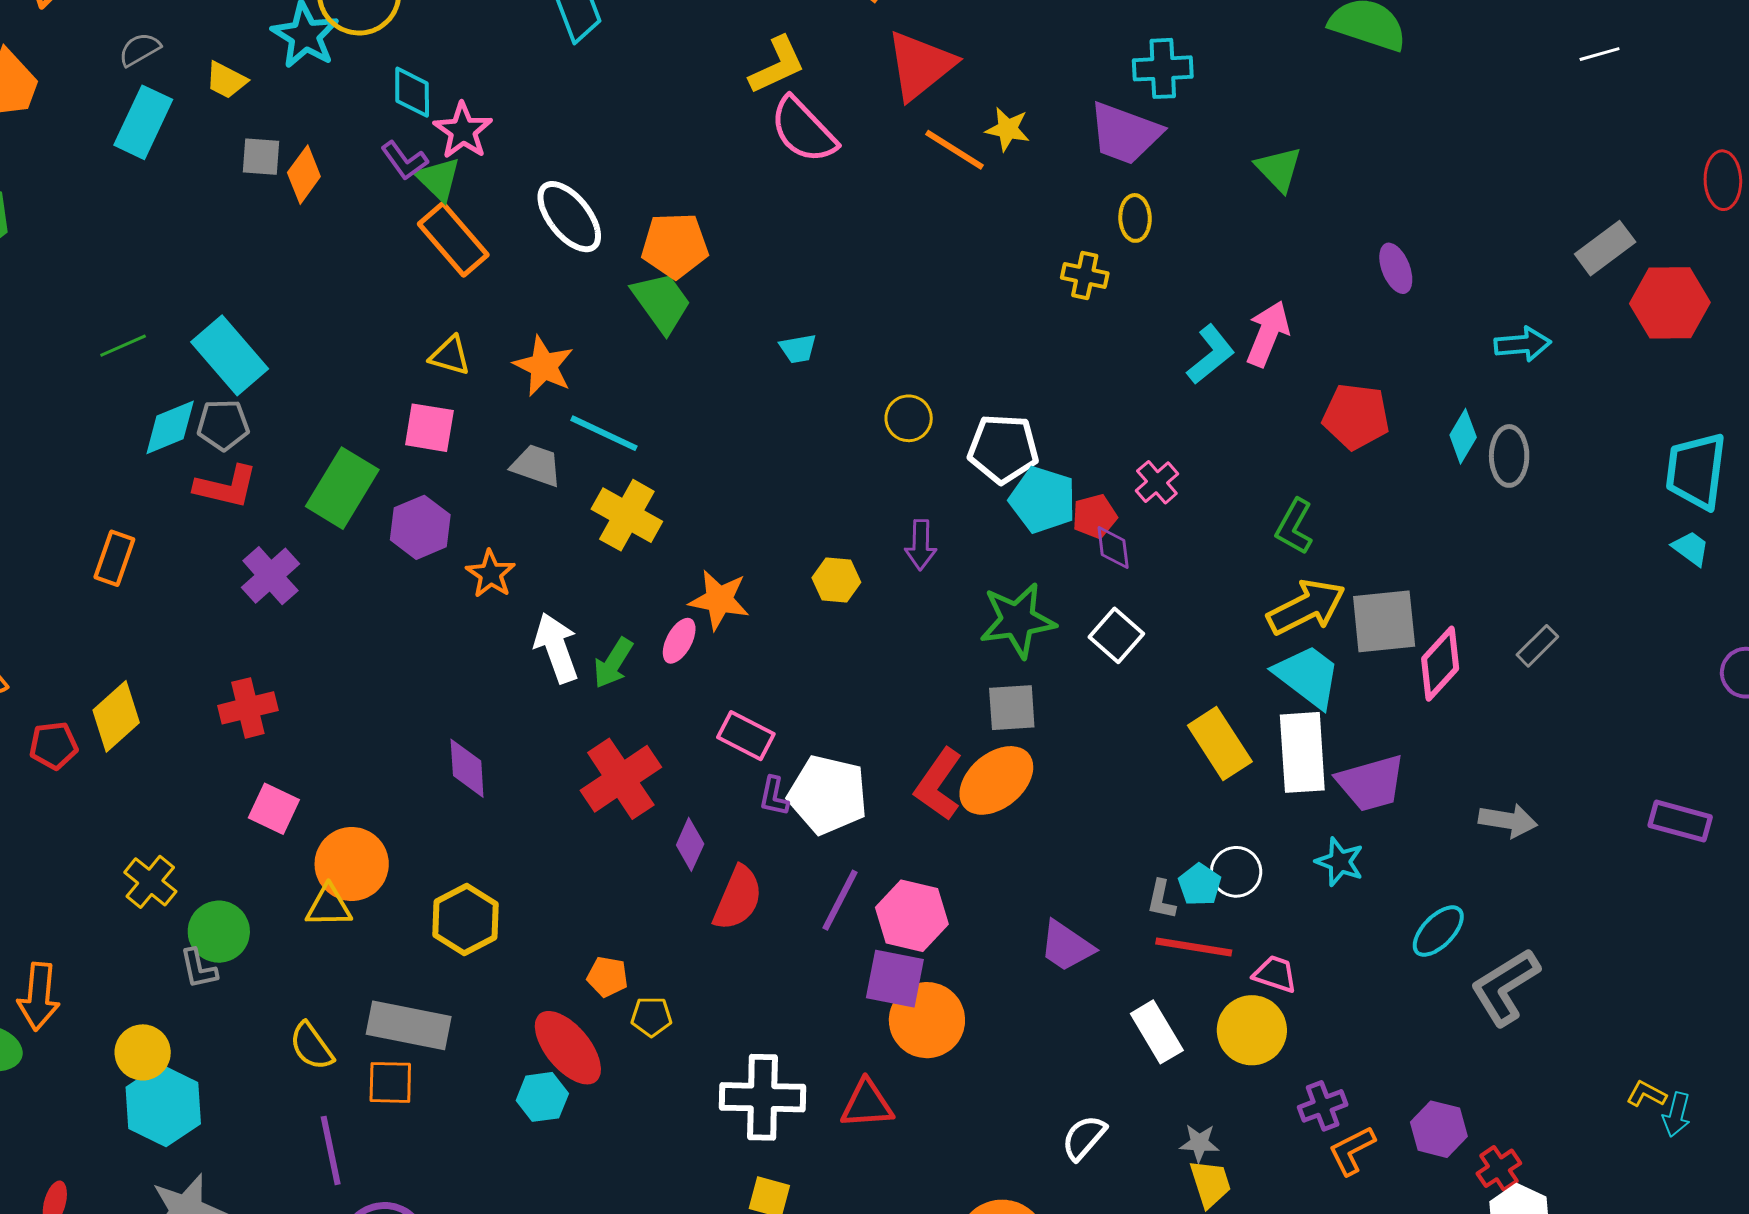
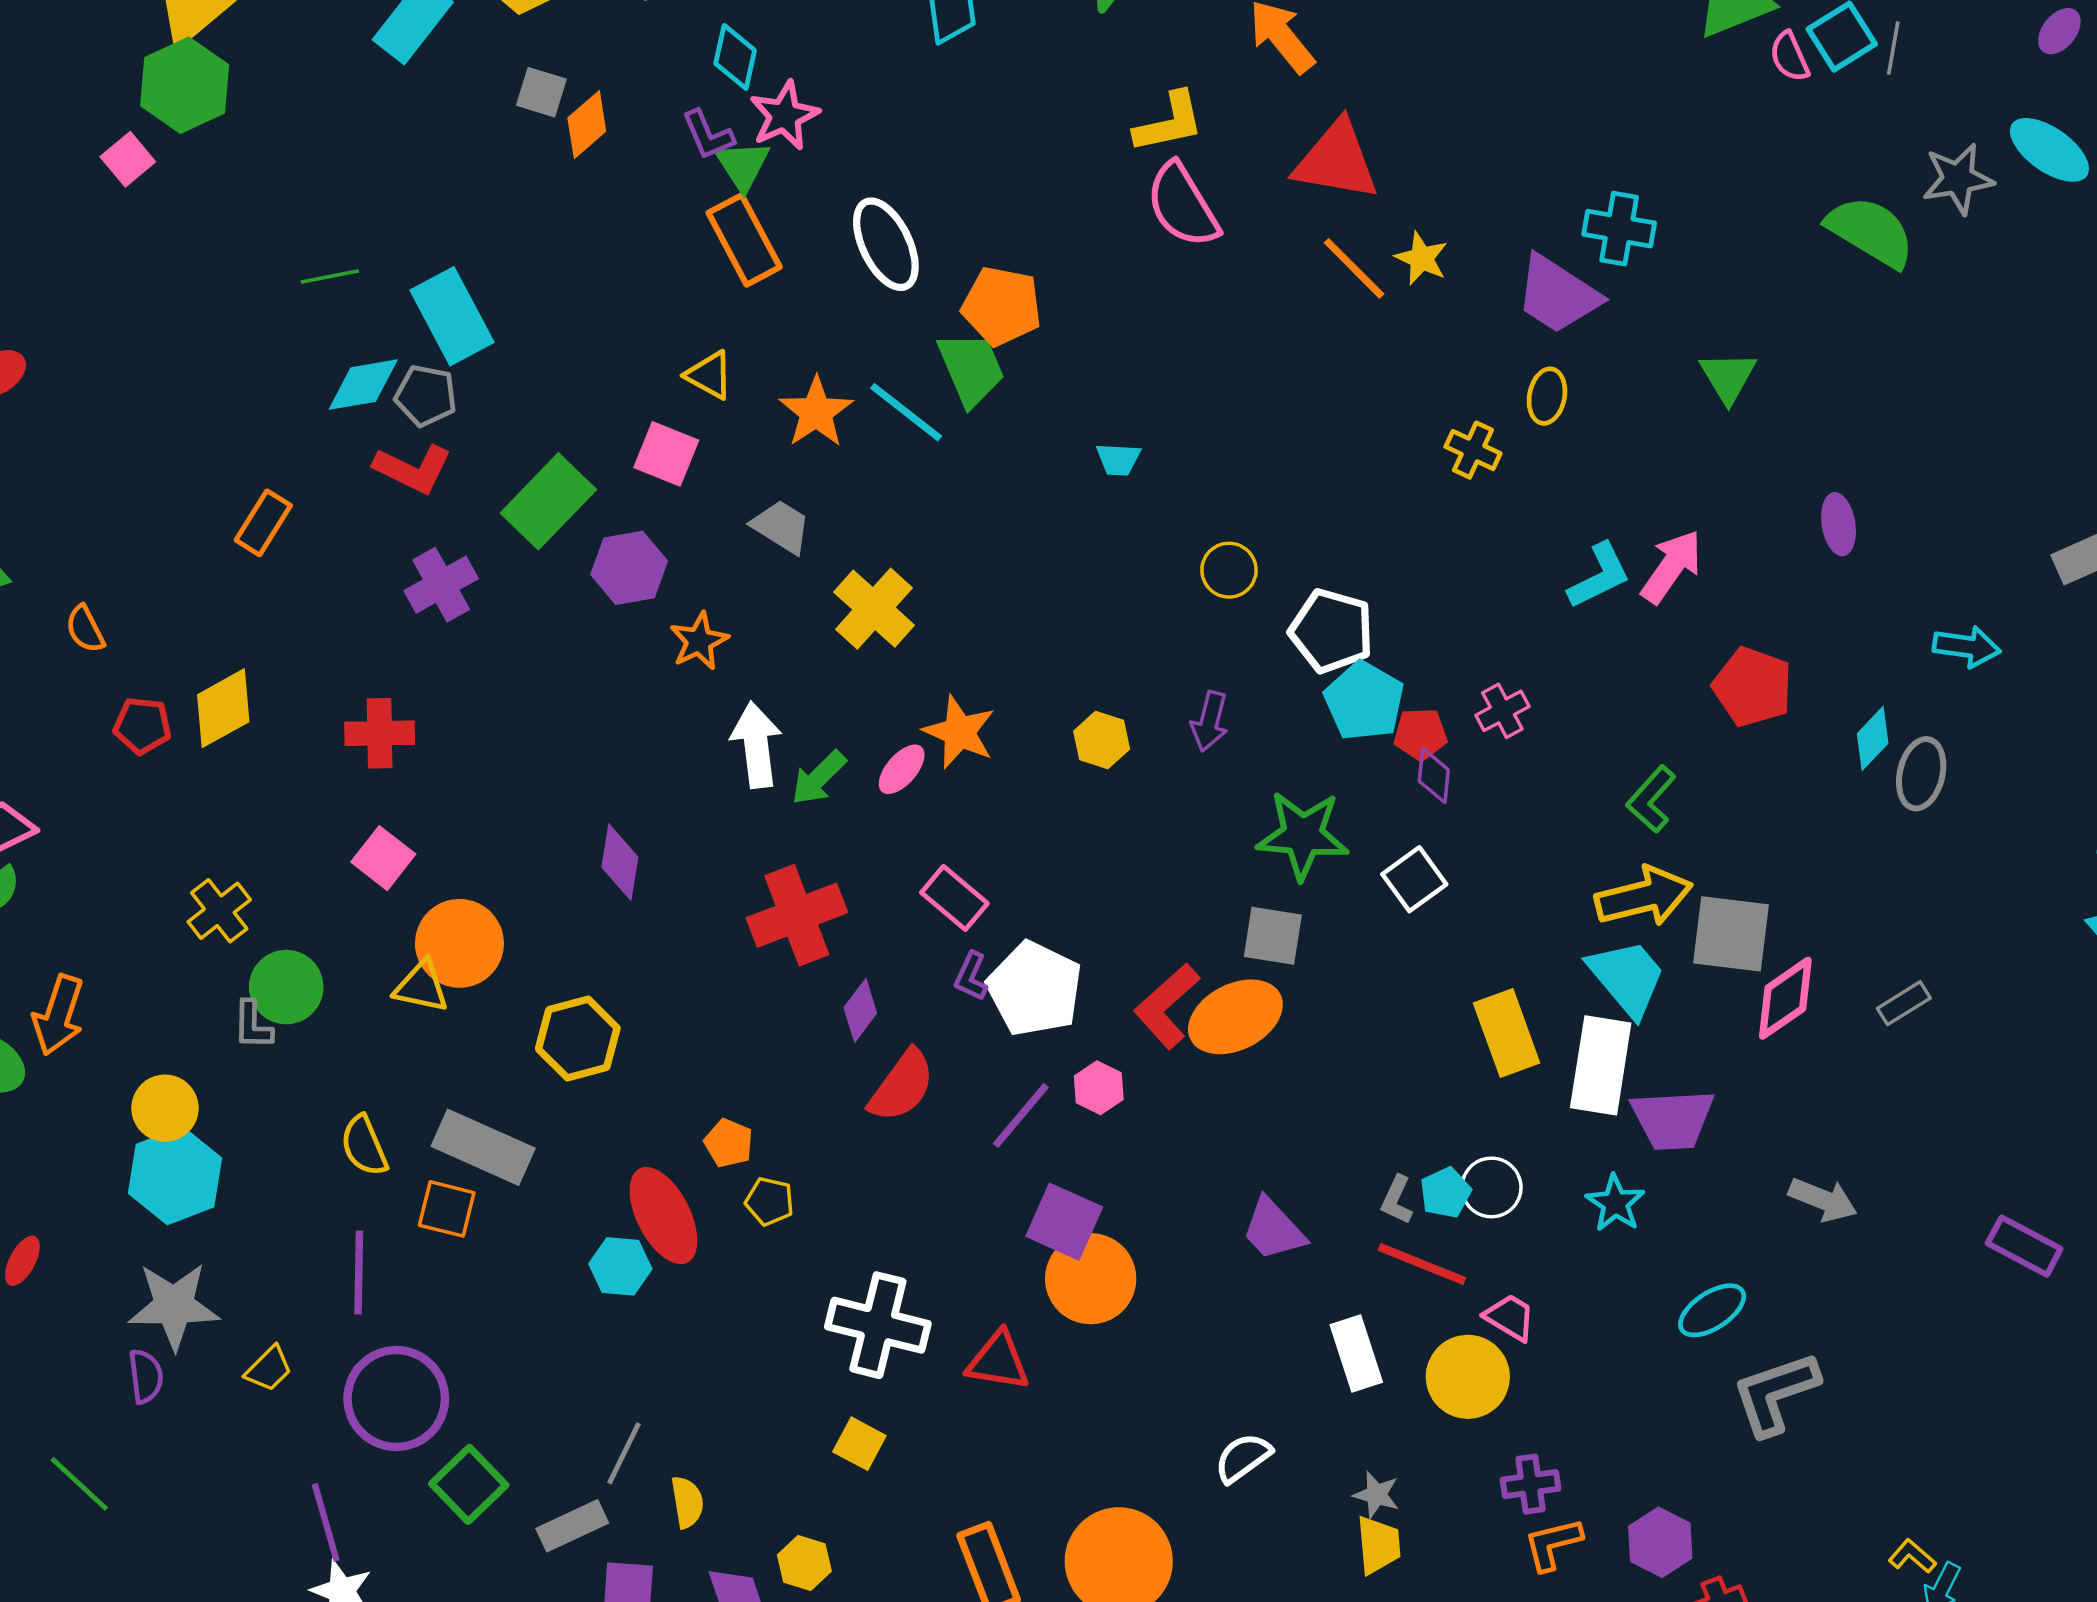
red triangle: (920, 65) -> (1337, 161), turned 36
cyan line: (604, 433) -> (906, 412), moved
pink hexagon: (912, 916) -> (1099, 1088), moved, size x0.6

